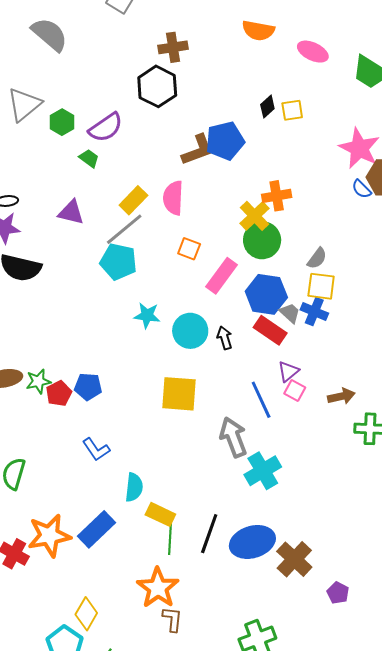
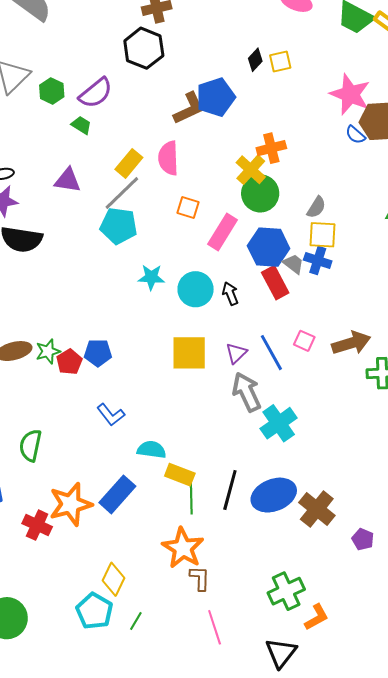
red rectangle: (270, 330) -> (275, 283), turned 32
purple triangle: (288, 371) -> (236, 353), moved
brown arrow: (341, 396) -> (351, 343), size x1.4
cyan semicircle: (134, 487) -> (151, 450), turned -84

